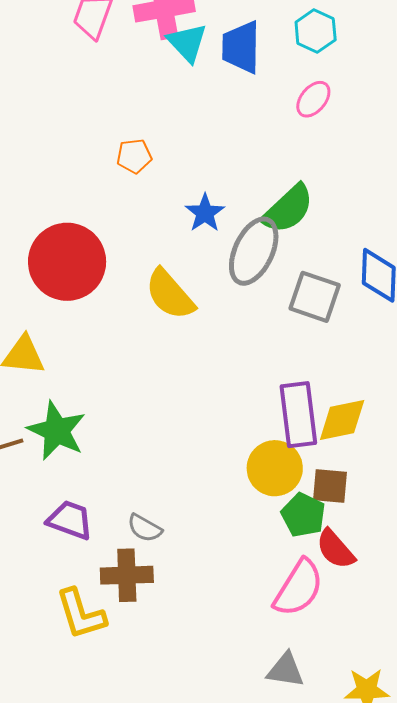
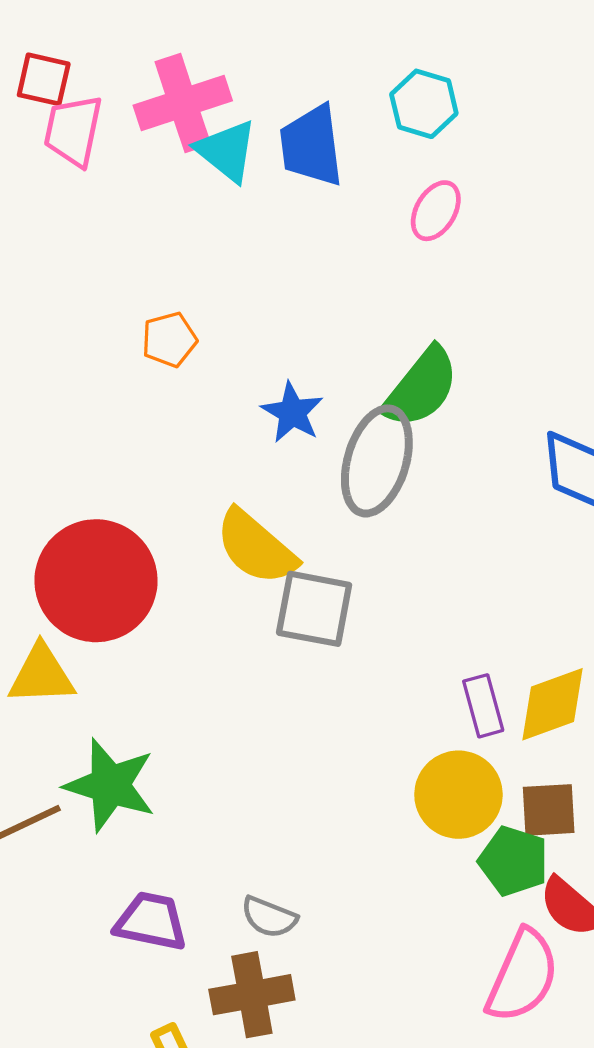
red circle: (67, 262) -> (96, 581), moved
gray square: (315, 297) -> (314, 609), moved
purple rectangle: (298, 415) -> (483, 706), size x0.6

